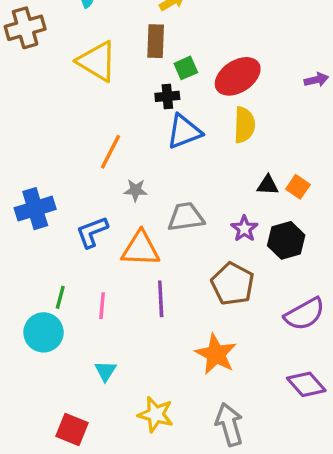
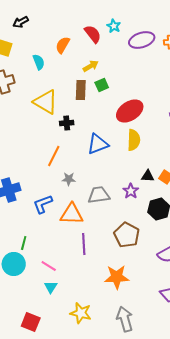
green square: (186, 68) -> (102, 85), moved
black cross: (167, 96) -> (67, 123), moved
purple star: (244, 229) -> (131, 191), moved
pink line: (102, 306) -> (49, 266), moved, turned -63
orange star: (216, 354) -> (117, 277), turned -30

